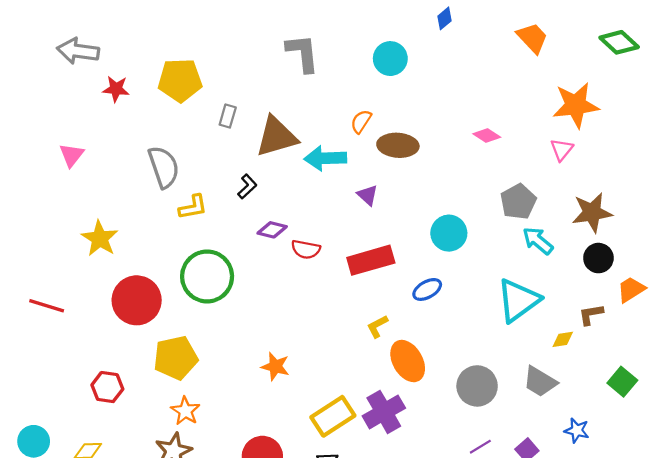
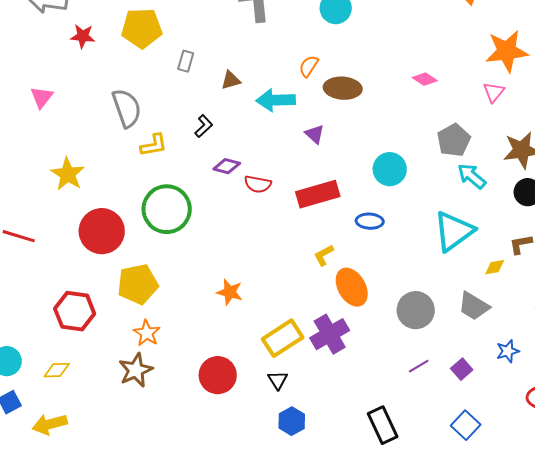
brown triangle: (276, 137) -> (231, 80), size x0.5
blue ellipse: (427, 289) -> (370, 221), turned 32
red hexagon: (107, 387) -> (75, 311), size x1.4
blue star: (577, 430) -> (508, 351), turned -30

